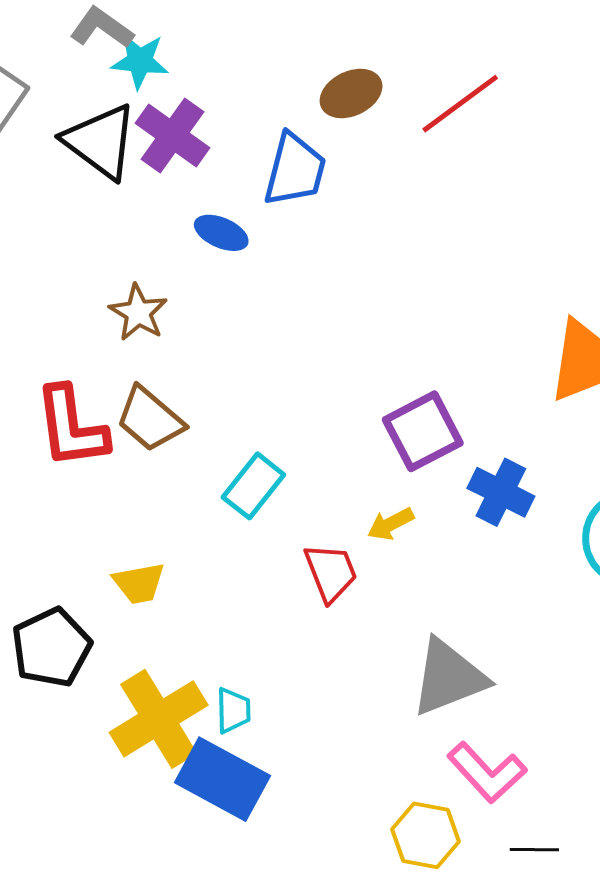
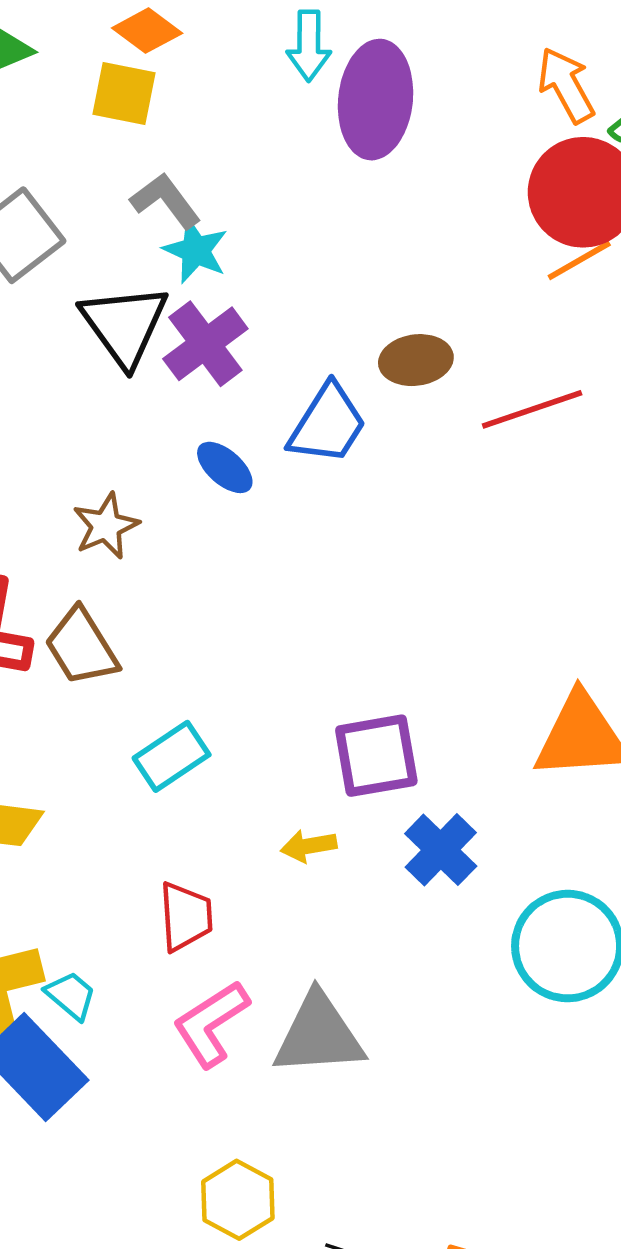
red trapezoid: (331, 572) -> (186, 917), moved
cyan trapezoid: (233, 710) -> (71, 995), turned -66
pink L-shape: (487, 772) -> (211, 1024), moved, turned 82

